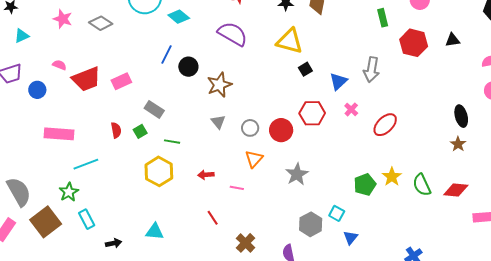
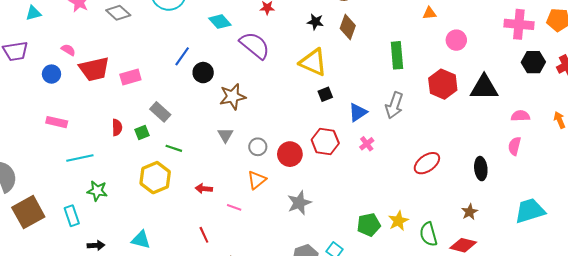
cyan diamond: (179, 17) -> (220, 22), moved
green rectangle: (383, 18) -> (397, 55), moved, size x1.4
black triangle: (453, 40) -> (484, 87), size x1.8
blue circle: (37, 90) -> (51, 74), moved
red ellipse: (385, 125) -> (427, 163), moved
pink rectangle: (59, 134) -> (57, 122), size x0.7
brown star: (458, 144) -> (470, 212), moved
green star: (69, 192) -> (97, 191), moved, turned 30

